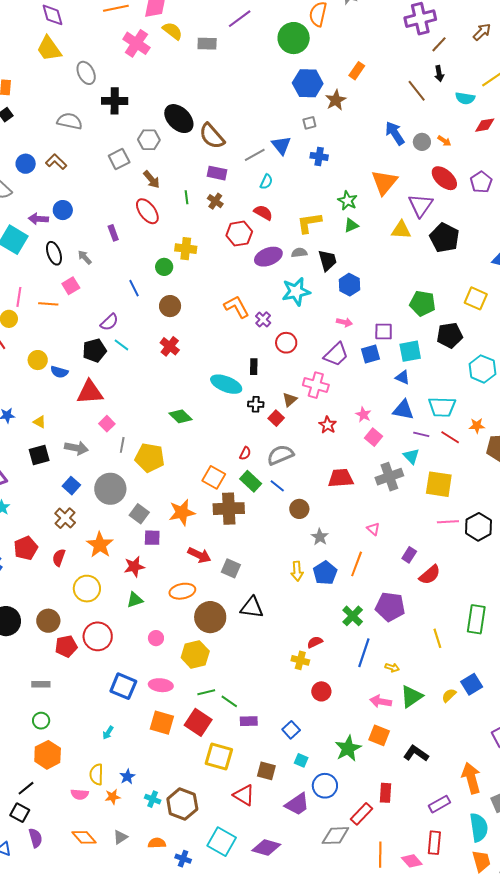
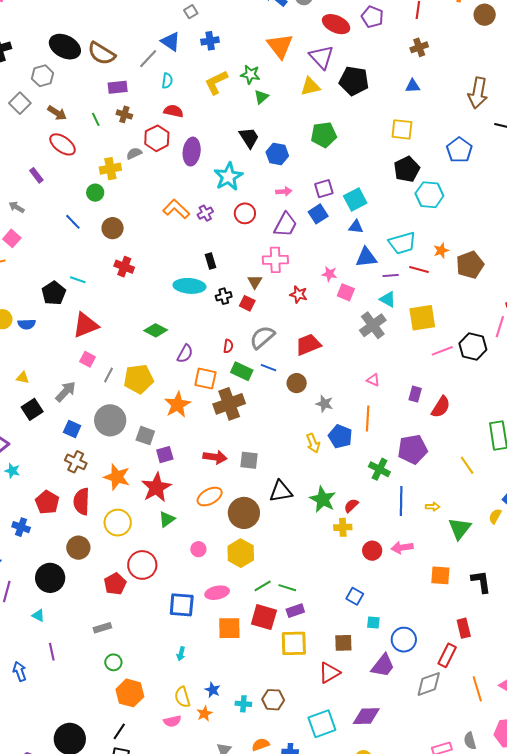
yellow L-shape: (309, 223) -> (216, 82), moved
gray semicircle: (299, 253) -> (134, 153), moved
purple ellipse: (268, 257) -> (192, 152), turned -44
green pentagon: (423, 303) -> (324, 135), moved
purple cross: (263, 319) -> (205, 213), turned 35
purple semicircle: (109, 322) -> (185, 354), moved
black pentagon: (450, 335) -> (407, 169), moved
red circle: (286, 343) -> (245, 213), moved
red triangle: (90, 392) -> (86, 325), moved
gray line: (122, 445) -> (108, 375), turned 35
gray arrow: (76, 448) -> (66, 392), turned -40
red trapezoid: (341, 478) -> (308, 345), moved
orange star: (182, 512) -> (177, 405), moved
red semicircle: (59, 558) -> (82, 501), size x1.5
red star: (134, 567) -> (156, 487), size x1.4
brown circle: (48, 621) -> (78, 548), moved
pink arrow: (381, 701) -> (402, 548), moved
purple rectangle: (249, 721) -> (295, 611), moved
green star: (348, 748) -> (323, 499), moved
black L-shape: (416, 754) -> (481, 582), turned 65
red triangle: (244, 795) -> (329, 673), turned -45
brown hexagon: (182, 804) -> (273, 700), size x0.7
cyan square: (222, 842) -> (322, 724), turned -32

